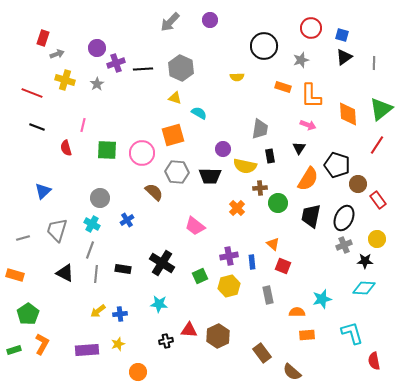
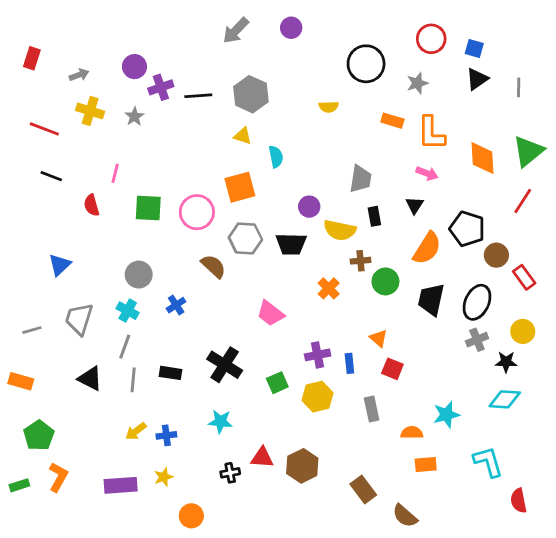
red rectangle: (43, 38) -> (32, 58), moved
cyan semicircle: (199, 113) -> (276, 157), turned 49

